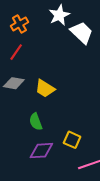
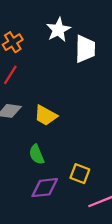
white trapezoid: (82, 33) -> (85, 49), turned 50

